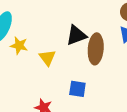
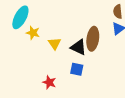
black triangle: (76, 35) -> (78, 47), moved, turned 42

